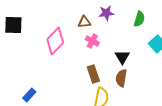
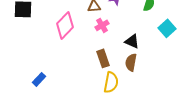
pink cross: (92, 41) -> (102, 25), turned 32
black triangle: (122, 57) -> (132, 41), turned -35

